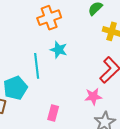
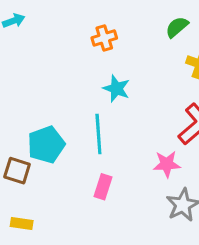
orange cross: (49, 18) -> (104, 38), size x0.7
cyan line: (37, 66) -> (98, 134), moved

